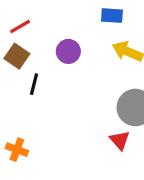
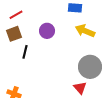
brown square: (17, 56) -> (14, 34), turned 35

